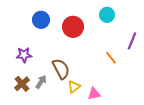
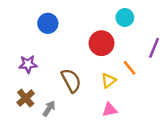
red circle: (73, 27) -> (102, 43), moved
gray arrow: (41, 82) -> (49, 109), moved
yellow triangle: (74, 87) -> (109, 81), moved

